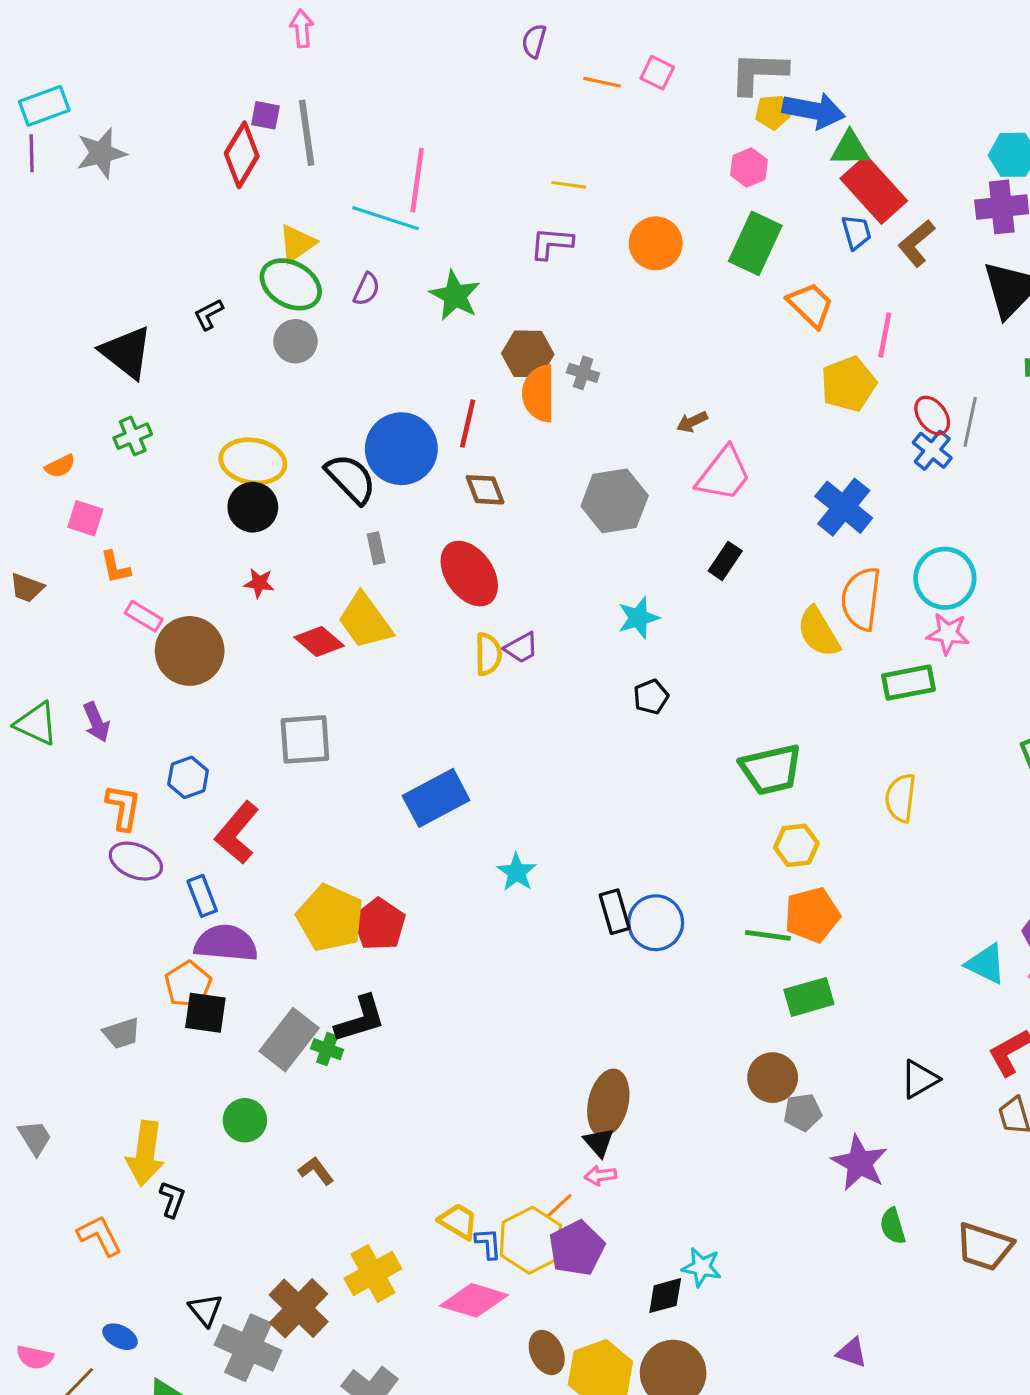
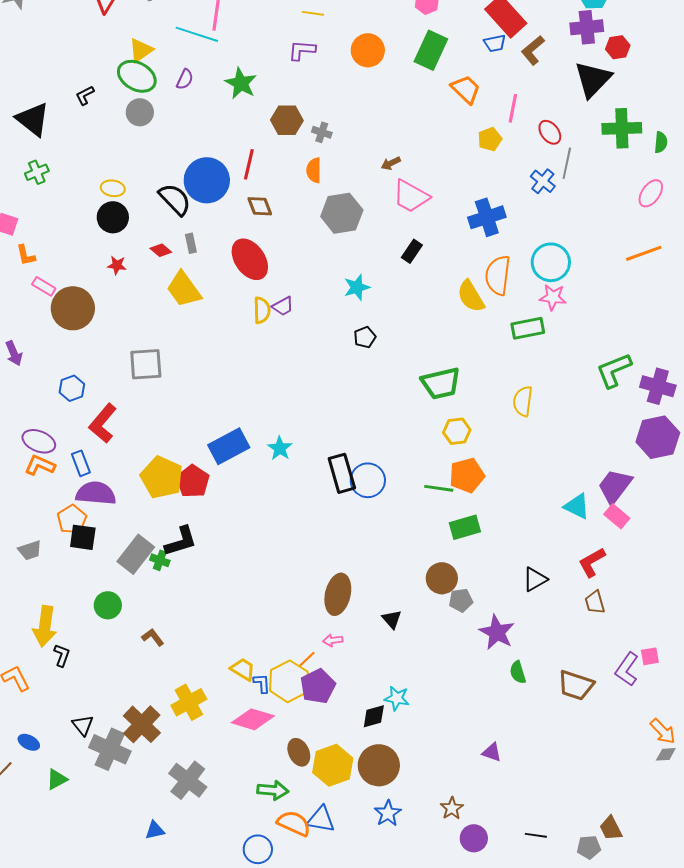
blue trapezoid: (856, 232) -> (495, 43), turned 95
yellow pentagon: (848, 384) -> (490, 139), size x0.7
orange semicircle: (539, 393) -> (314, 170), moved, size x0.7
red ellipse: (932, 416) -> (550, 132), moved
yellow ellipse: (253, 461) -> (113, 188), size x0.6
pink trapezoid: (724, 474) -> (411, 196), turned 81
blue cross: (844, 507) -> (487, 217), turned 33
red diamond: (319, 641) -> (161, 250), moved, size x0.7
blue rectangle: (436, 798) -> (229, 446), moved
orange L-shape: (123, 807) -> (40, 465), moved, turned -76
black rectangle: (615, 912) -> (342, 473), size x1.4
black triangle: (599, 1142) -> (392, 619), moved

